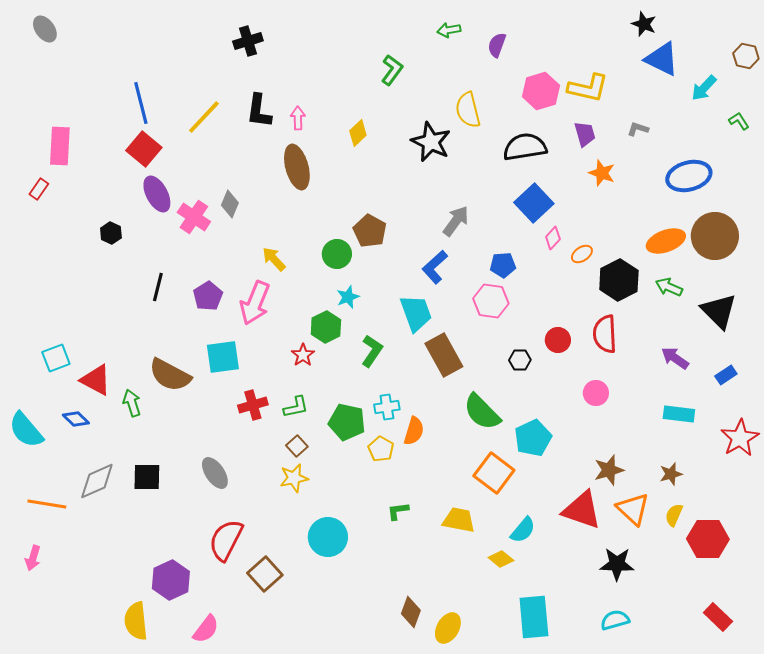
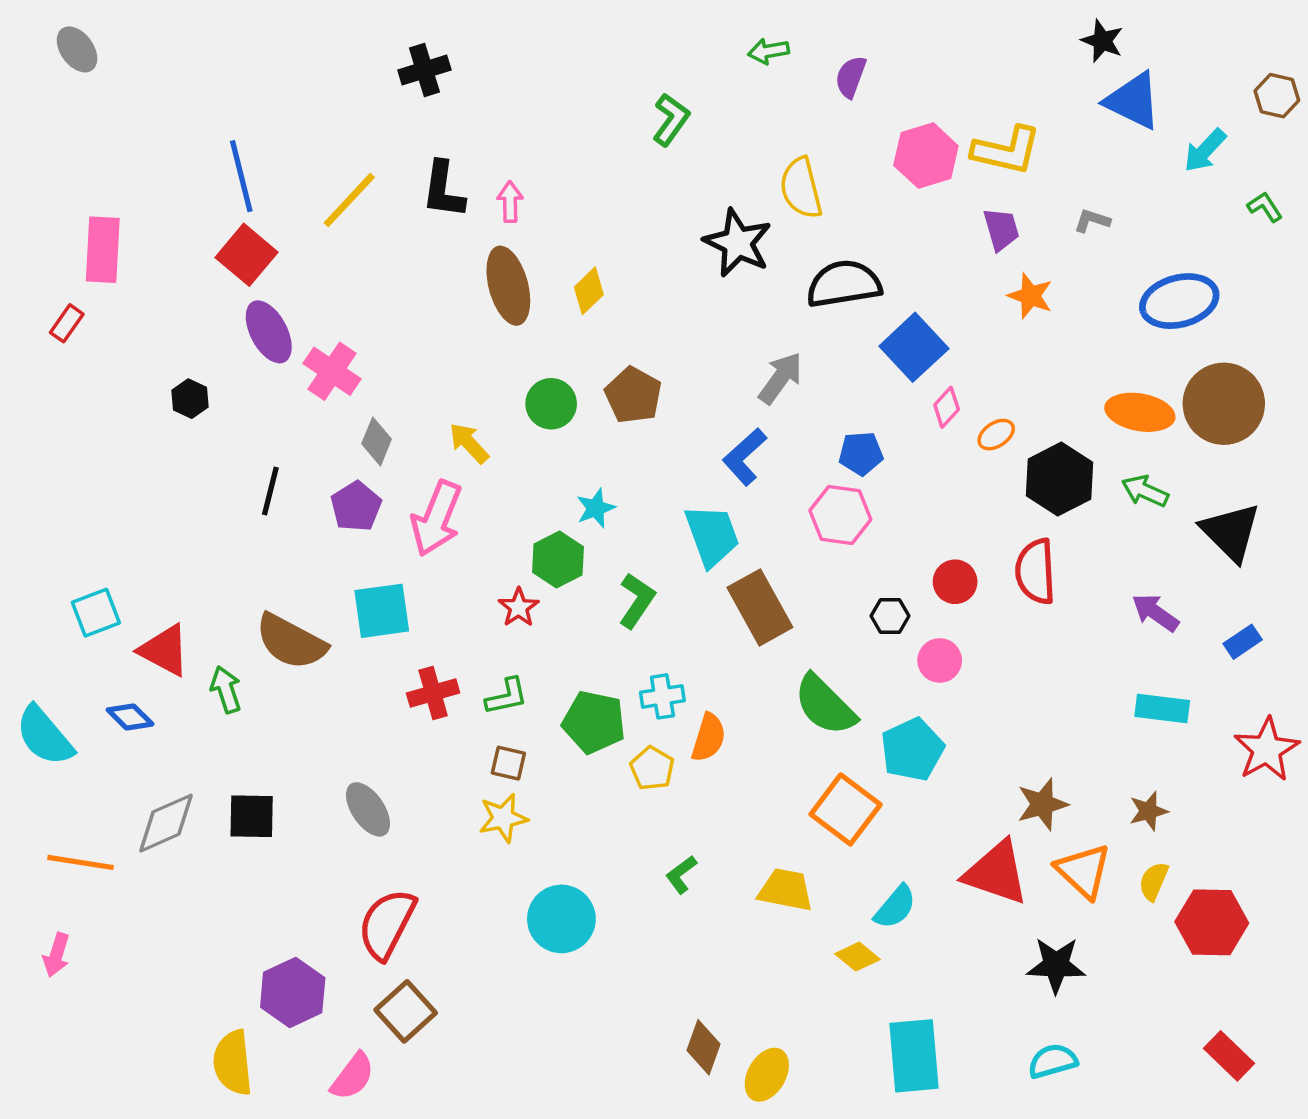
yellow diamond: (358, 133) -> (589, 291), moved
black semicircle: (525, 147) -> (844, 284), moved
gray diamond: (230, 204) -> (377, 441), moved
orange ellipse: (666, 241) -> (1140, 412), turned 30
green circle: (337, 254) -> (551, 404), moved
pink circle: (596, 393) -> (940, 660), moved
brown square: (297, 446) -> (508, 763), turned -35
green L-shape: (398, 511) -> (681, 874), turned -30
brown square: (265, 574) -> (406, 1011), moved

